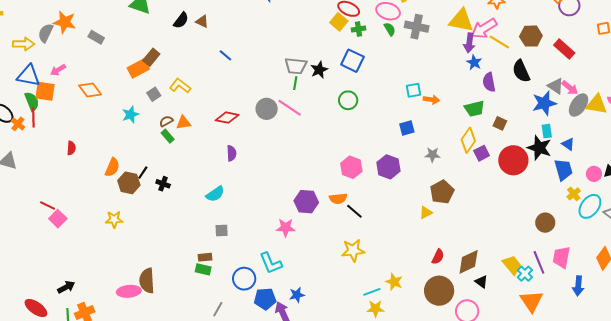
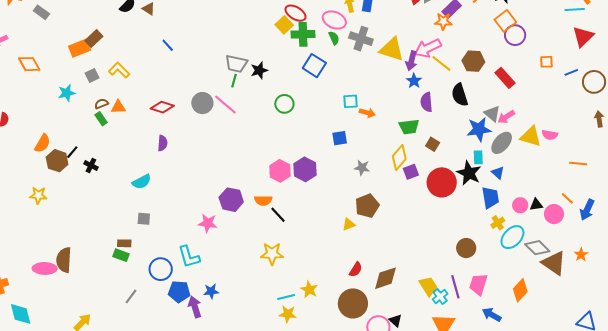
yellow triangle: (461, 20) -> (392, 49), moved
green cross: (359, 29) -> (303, 34), size x1.6
blue square: (352, 61) -> (314, 66), moved
pink arrow: (570, 88) -> (506, 117), turned 102
gray ellipse: (579, 105) -> (502, 143), moved
purple hexagon: (388, 167) -> (305, 169), moved
black triangle: (481, 282) -> (396, 320), moved
blue arrow: (578, 286) -> (492, 315), turned 108

